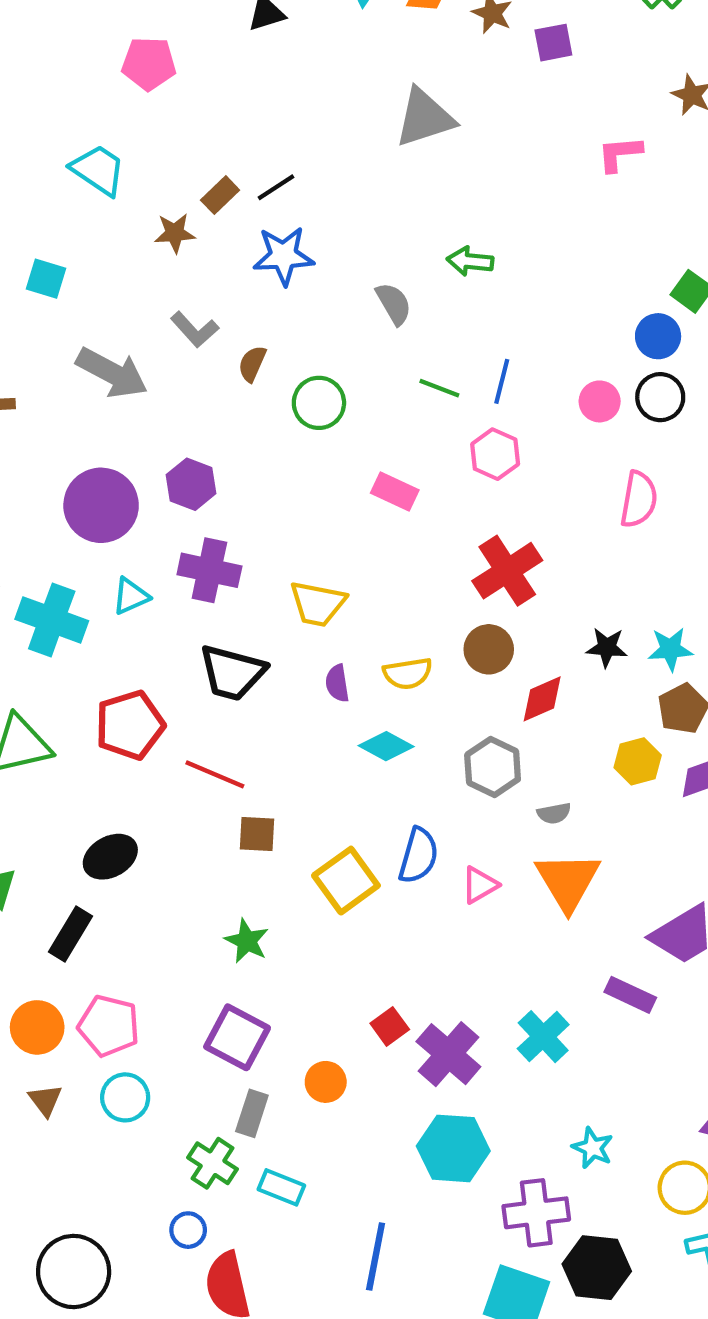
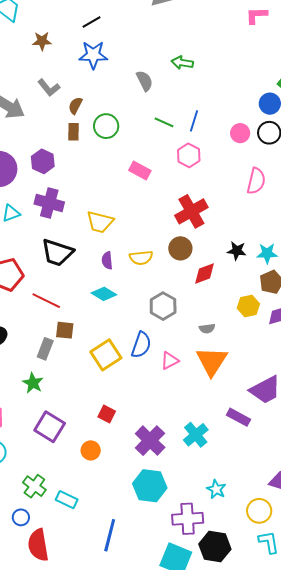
brown rectangle: (220, 195) -> (73, 132), moved, turned -48
cyan diamond: (386, 746) -> (104, 294), moved
gray hexagon: (493, 767) -> (163, 306), moved
green star: (247, 941) -> (33, 383), moved
red square: (390, 1026) -> (107, 414), moved, turned -30
gray rectangle: (252, 1113) -> (45, 349), moved

